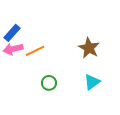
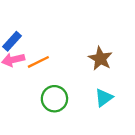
green circle: (49, 83) -> (54, 99), size x1.5

